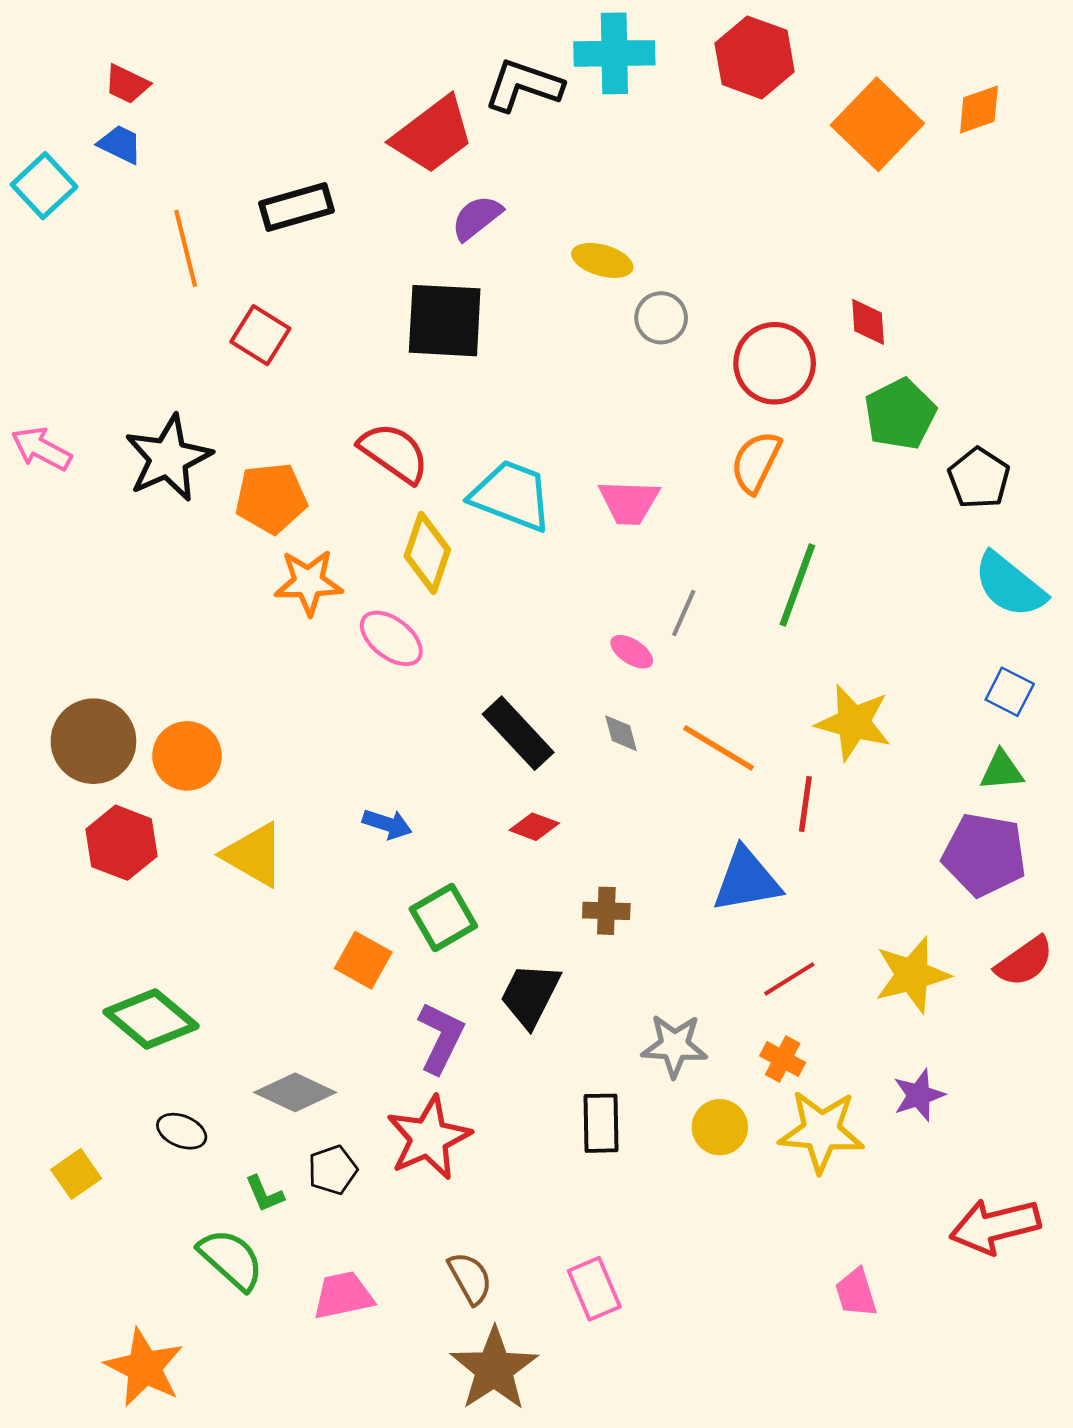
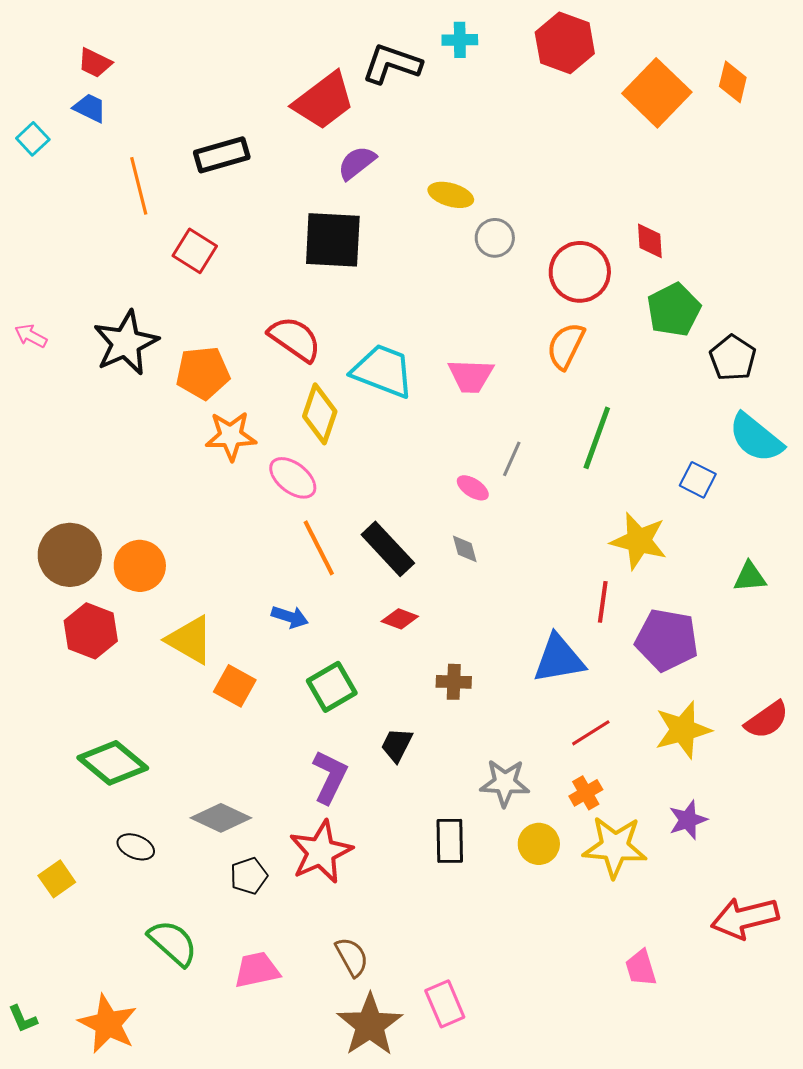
cyan cross: (614, 53) -> (460, 40), size x0.6
orange diamond: (979, 110) -> (733, 82), turned -57
cyan square: (44, 186) -> (33, 139), size x0.7
pink arrow: (41, 449) -> (31, 336), size x0.7
blue square: (1010, 692) -> (698, 480), moved
orange line: (719, 748) -> (319, 548), moved, turned 32
purple pentagon: (984, 855) -> (667, 640), moved
orange square: (363, 960) -> (235, 686), moved
black trapezoid: (530, 995) -> (397, 745), size x0.7
orange cross: (783, 1059) -> (586, 793), turned 32
green L-shape: (264, 1194) -> (23, 1019), moved
pink rectangle: (594, 1289) -> (445, 1004), moved

